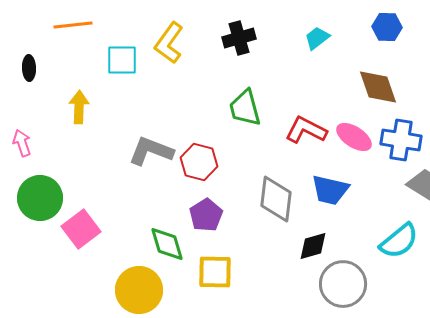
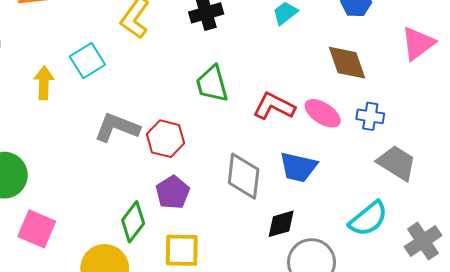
cyan square: (122, 60) -> (87, 61), moved, turned -32
blue cross: (401, 140) -> (370, 116), size x0.7
pink square: (81, 229) -> (37, 229), moved, turned -30
green diamond: (167, 244) -> (133, 222), turned 54

